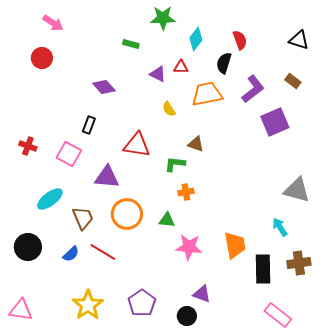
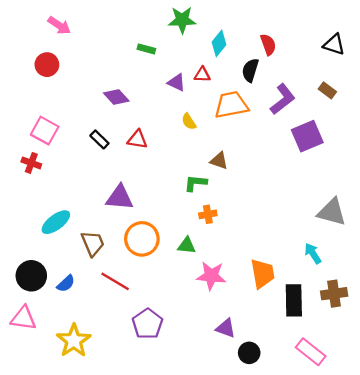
black rectangle: (89, 125) -> (99, 139), turned -66
red triangle: (137, 145) -> (137, 139), moved, size x0.7
pink square: (69, 154) -> (45, 131), moved
blue semicircle: (71, 254) -> (66, 284), moved
purple pentagon: (142, 303) -> (147, 324), moved
yellow star: (88, 305) -> (74, 341), moved
pink triangle: (21, 310) -> (23, 318), moved
black circle: (187, 316) -> (249, 353), moved

